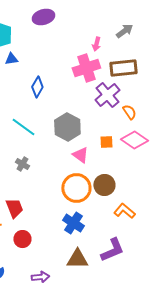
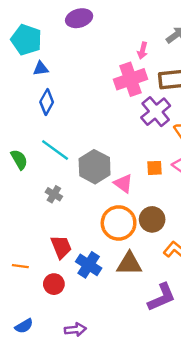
blue diamond: (37, 87) -> (47, 102), moved
gray hexagon: (67, 127) -> (95, 167), moved
red trapezoid: (14, 208) -> (61, 247), moved
blue cross: (73, 223) -> (89, 265), moved
brown triangle: (77, 259) -> (129, 264), moved

